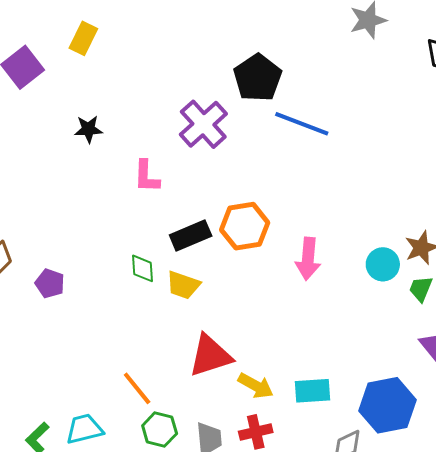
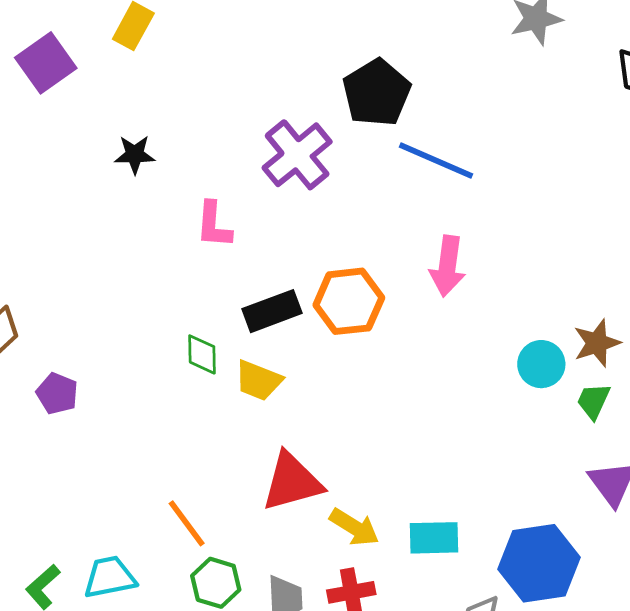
pink arrow: (308, 259) -> (448, 266), moved
purple pentagon: (50, 283) -> (57, 394), moved

